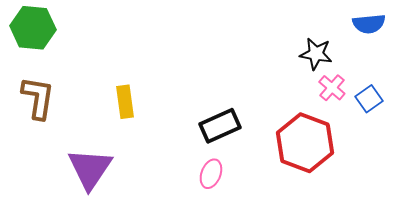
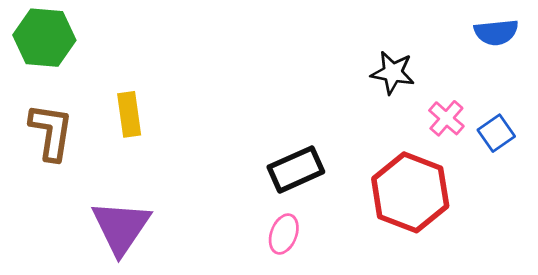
black star: (316, 54) -> (393, 73), moved
yellow rectangle: (125, 102) -> (129, 114), moved

